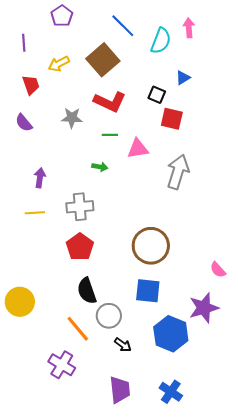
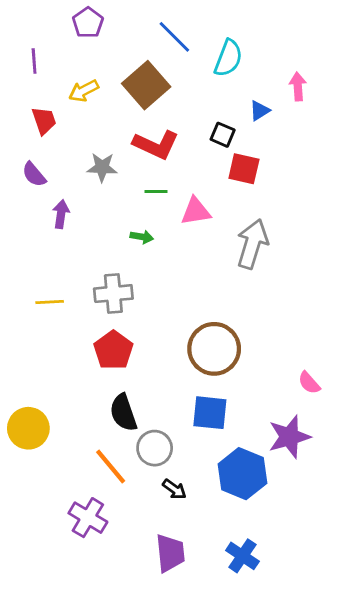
pink arrow: (189, 28) -> (298, 87), moved
purple arrow: (40, 178) -> (61, 214), moved

